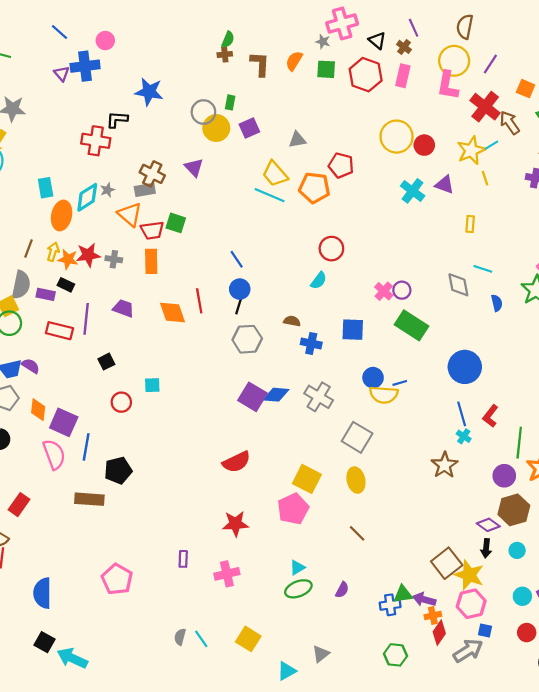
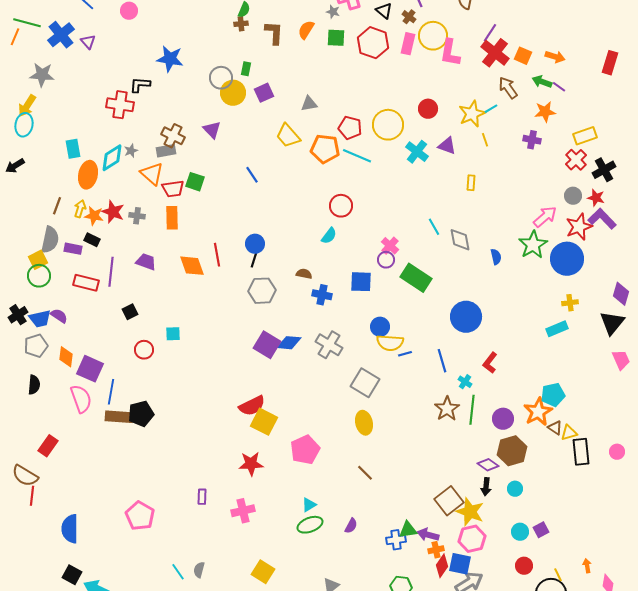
yellow circle: (454, 61) -> (433, 36), moved
blue cross: (85, 66) -> (61, 35), moved, turned -32
red cross: (485, 107) -> (495, 53), moved
yellow circle: (397, 137) -> (388, 125), moved
cyan line: (270, 195) -> (357, 156), moved
red star: (88, 255) -> (113, 212), turned 30
blue line: (237, 259) -> (252, 175), moved
cyan line: (483, 269) -> (434, 227), moved, turned 42
purple circle: (402, 290) -> (386, 260), moved
blue line: (400, 383) -> (405, 354), moved
blue line: (462, 414) -> (442, 361), moved
green line: (519, 443) -> (472, 410), moved
yellow square: (307, 479) -> (264, 422), moved
brown rectangle: (89, 499) -> (119, 417), moved
blue square: (485, 630) -> (460, 564), moved, size x1.6
cyan line: (201, 639) -> (178, 572), moved

